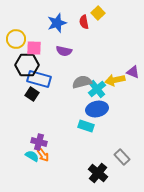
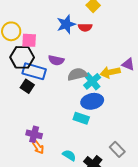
red semicircle: (84, 22) -> (85, 27), moved, turned -80
blue star: (57, 23) -> (66, 24), moved
purple semicircle: (64, 51) -> (56, 60), moved
cyan semicircle: (32, 156) -> (69, 155), moved

